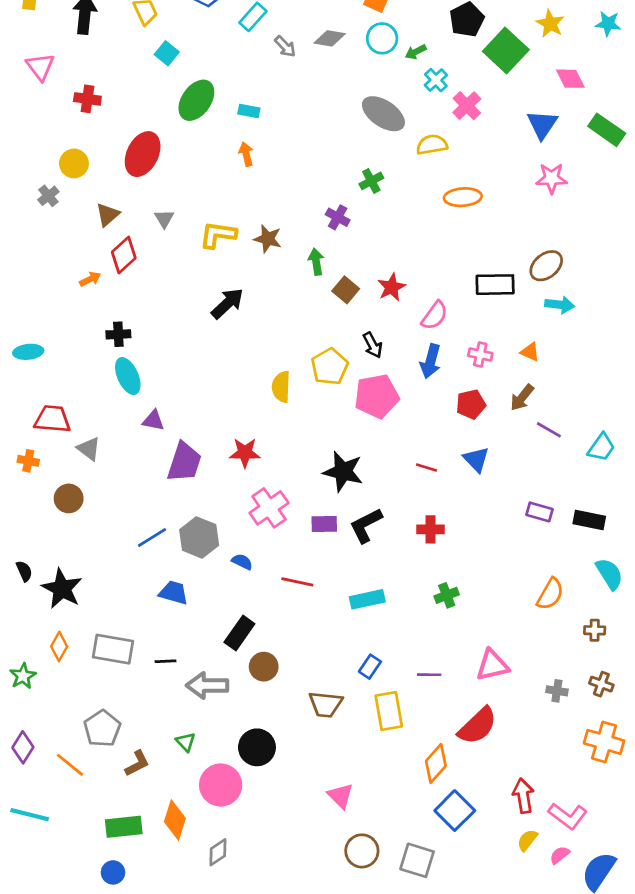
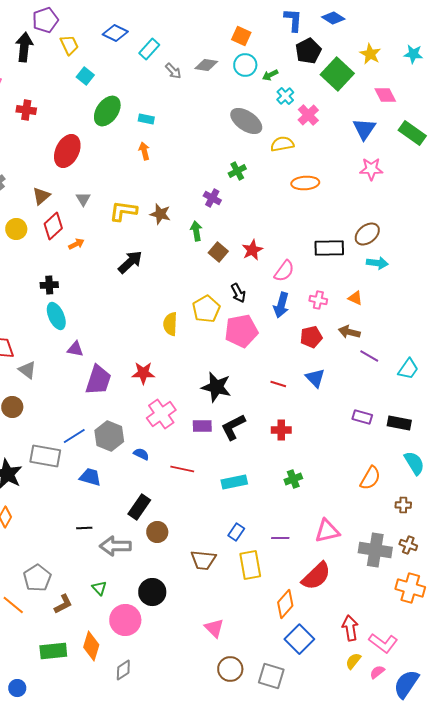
yellow circle: (74, 163) -> (16, 229), moved
orange arrow: (90, 279) -> (76, 244), moved
brown arrow: (522, 398) -> (349, 332), turned 65
gray rectangle: (113, 649) -> (45, 456), moved
gray cross: (557, 691) -> (375, 550), size x2.0
blue circle: (113, 872) -> (17, 688), moved

